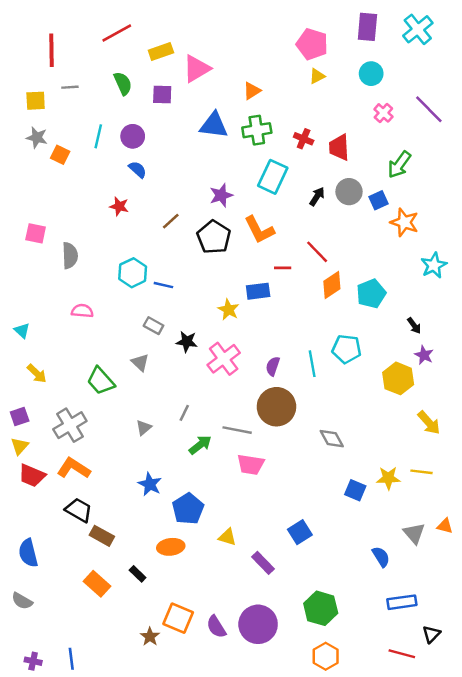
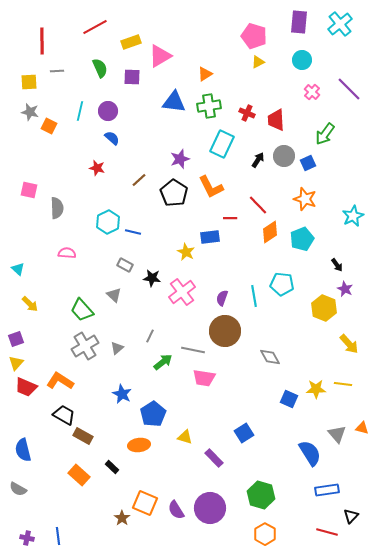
orange star: (404, 222) -> (305, 199), moved
gray cross: (70, 425) -> (85, 346), moved
blue semicircle: (381, 557) -> (310, 453), size x1.5

